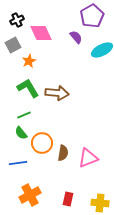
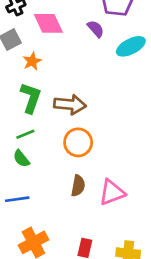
green L-shape: (28, 88) -> (31, 98), turned 50
orange circle: (42, 143) -> (78, 142), moved

